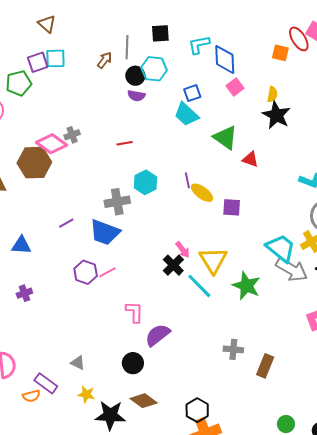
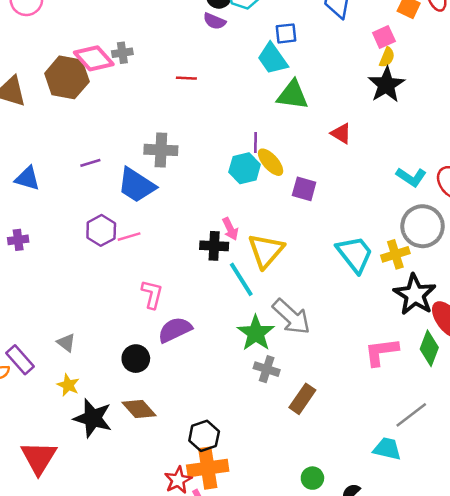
pink square: (235, 87) -> (384, 37), moved
green triangle: (225, 138) -> (293, 95), moved, turned -40
cyan hexagon: (145, 182) -> (245, 168), moved
black cross: (173, 265) -> (214, 246), turned 35
gray arrow: (292, 270) -> (291, 317), moved
green star: (246, 286) -> (256, 333), moved

